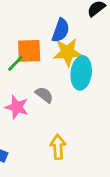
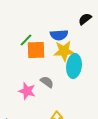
blue semicircle: (61, 30) -> (59, 35), turned 66
green line: (15, 63) -> (26, 40), moved

